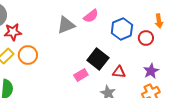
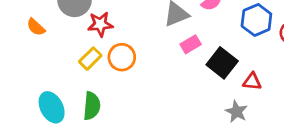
pink rectangle: (81, 75) -> (191, 44), moved

